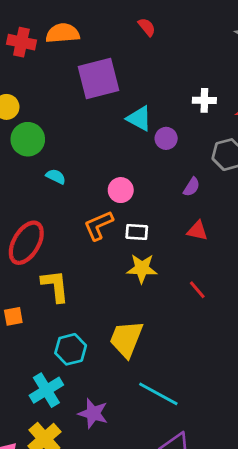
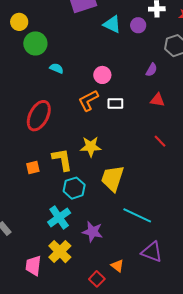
purple circle: (166, 138) -> (138, 25), moved
yellow star: (142, 268) -> (91, 147), moved
yellow L-shape: (55, 286) -> (62, 160), moved

